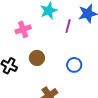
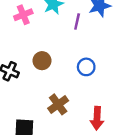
pink cross: (23, 29) -> (23, 15), moved

